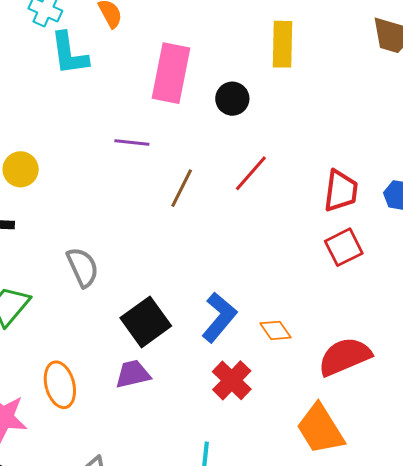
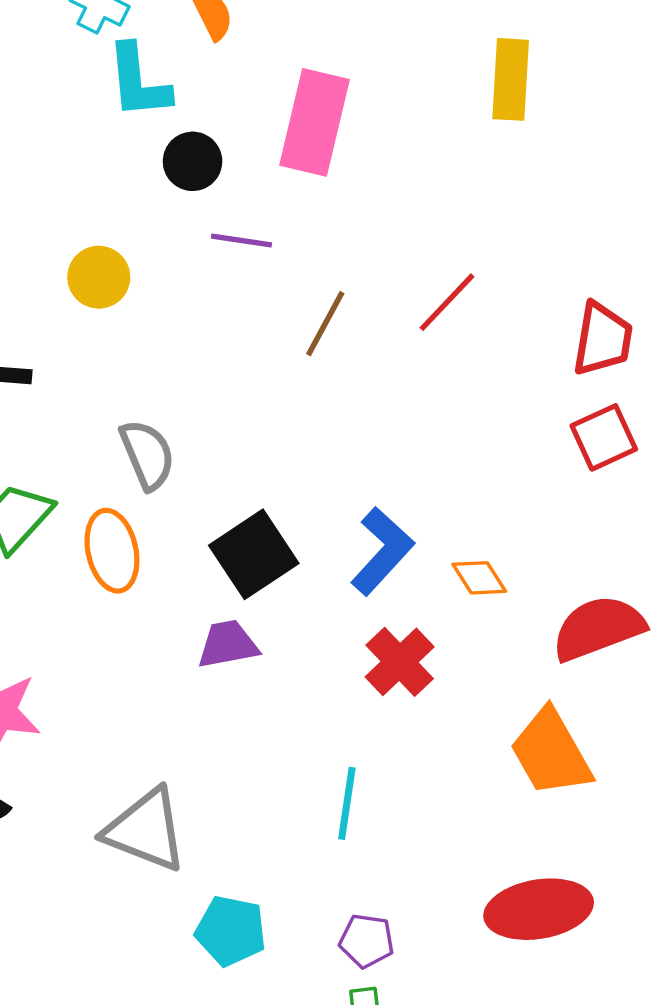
black circle: (232, 99) -> (193, 161), moved
yellow circle: (21, 169) -> (99, 277), moved
orange ellipse: (60, 385) -> (112, 551), moved

